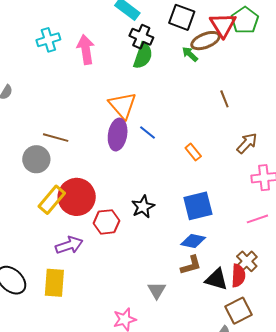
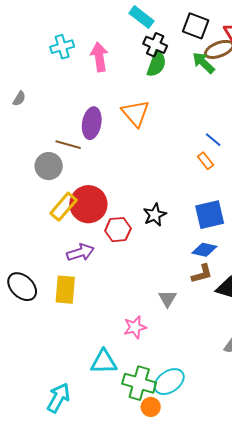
green arrow: (190, 54) -> (203, 63), size x1.4
blue line: (148, 133) -> (213, 140), moved
purple ellipse: (118, 135) -> (92, 123), moved

